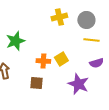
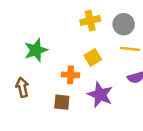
yellow square: (61, 59) -> (93, 58), moved
purple star: (78, 84) -> (100, 95), moved

